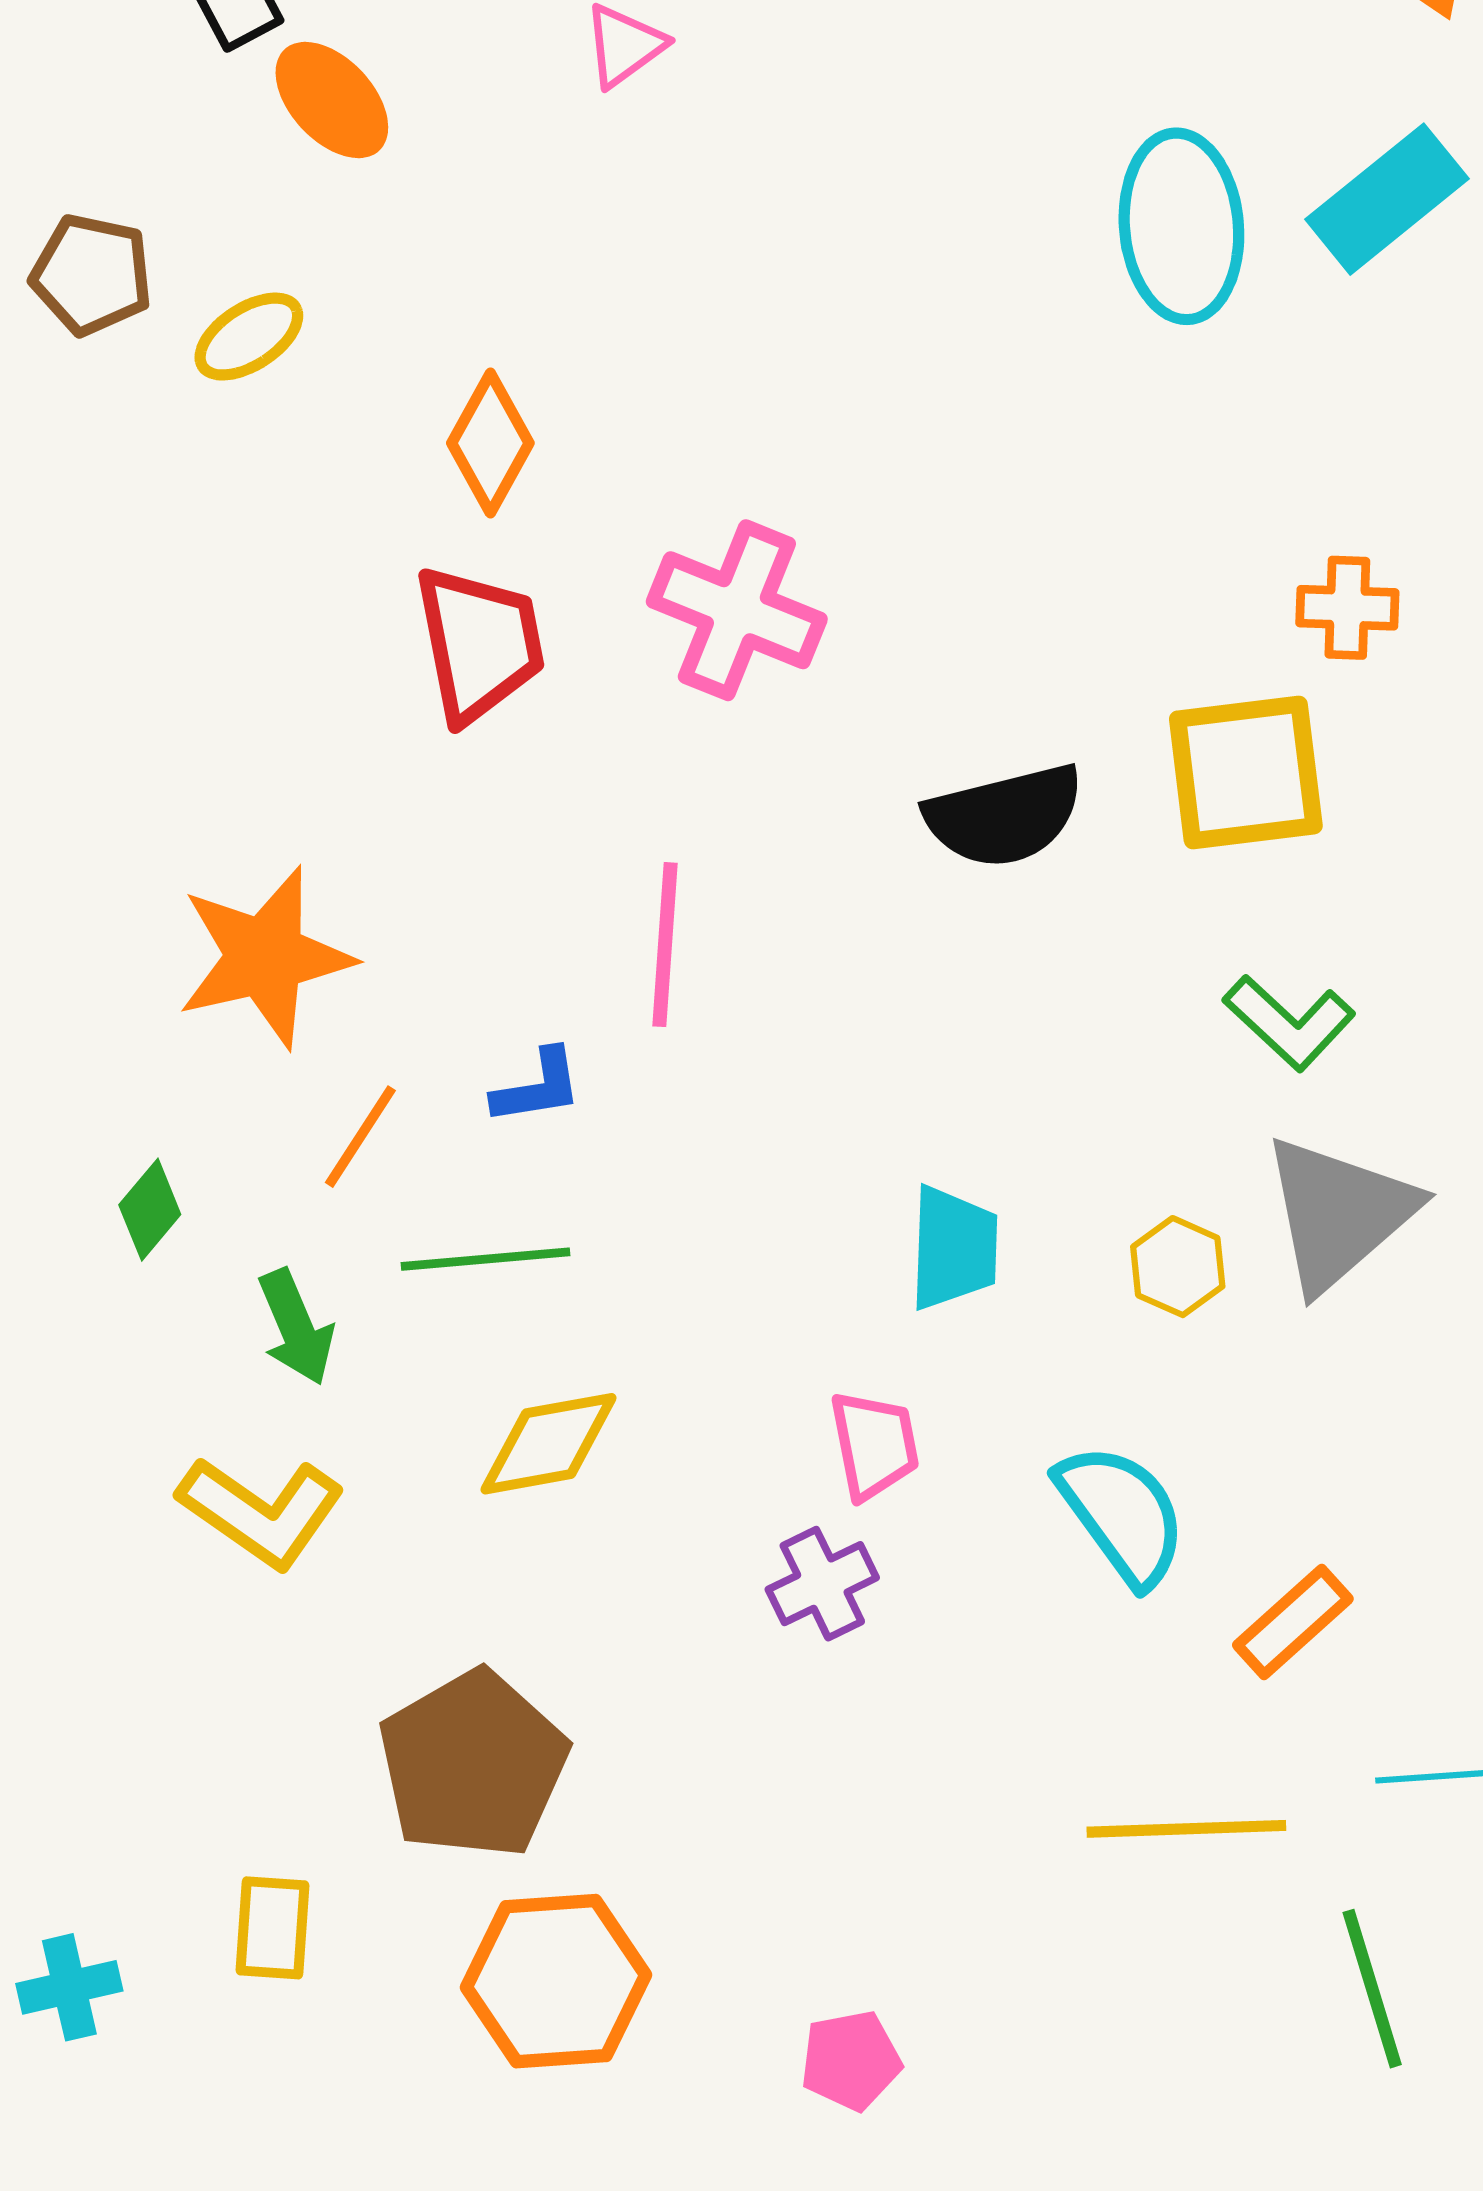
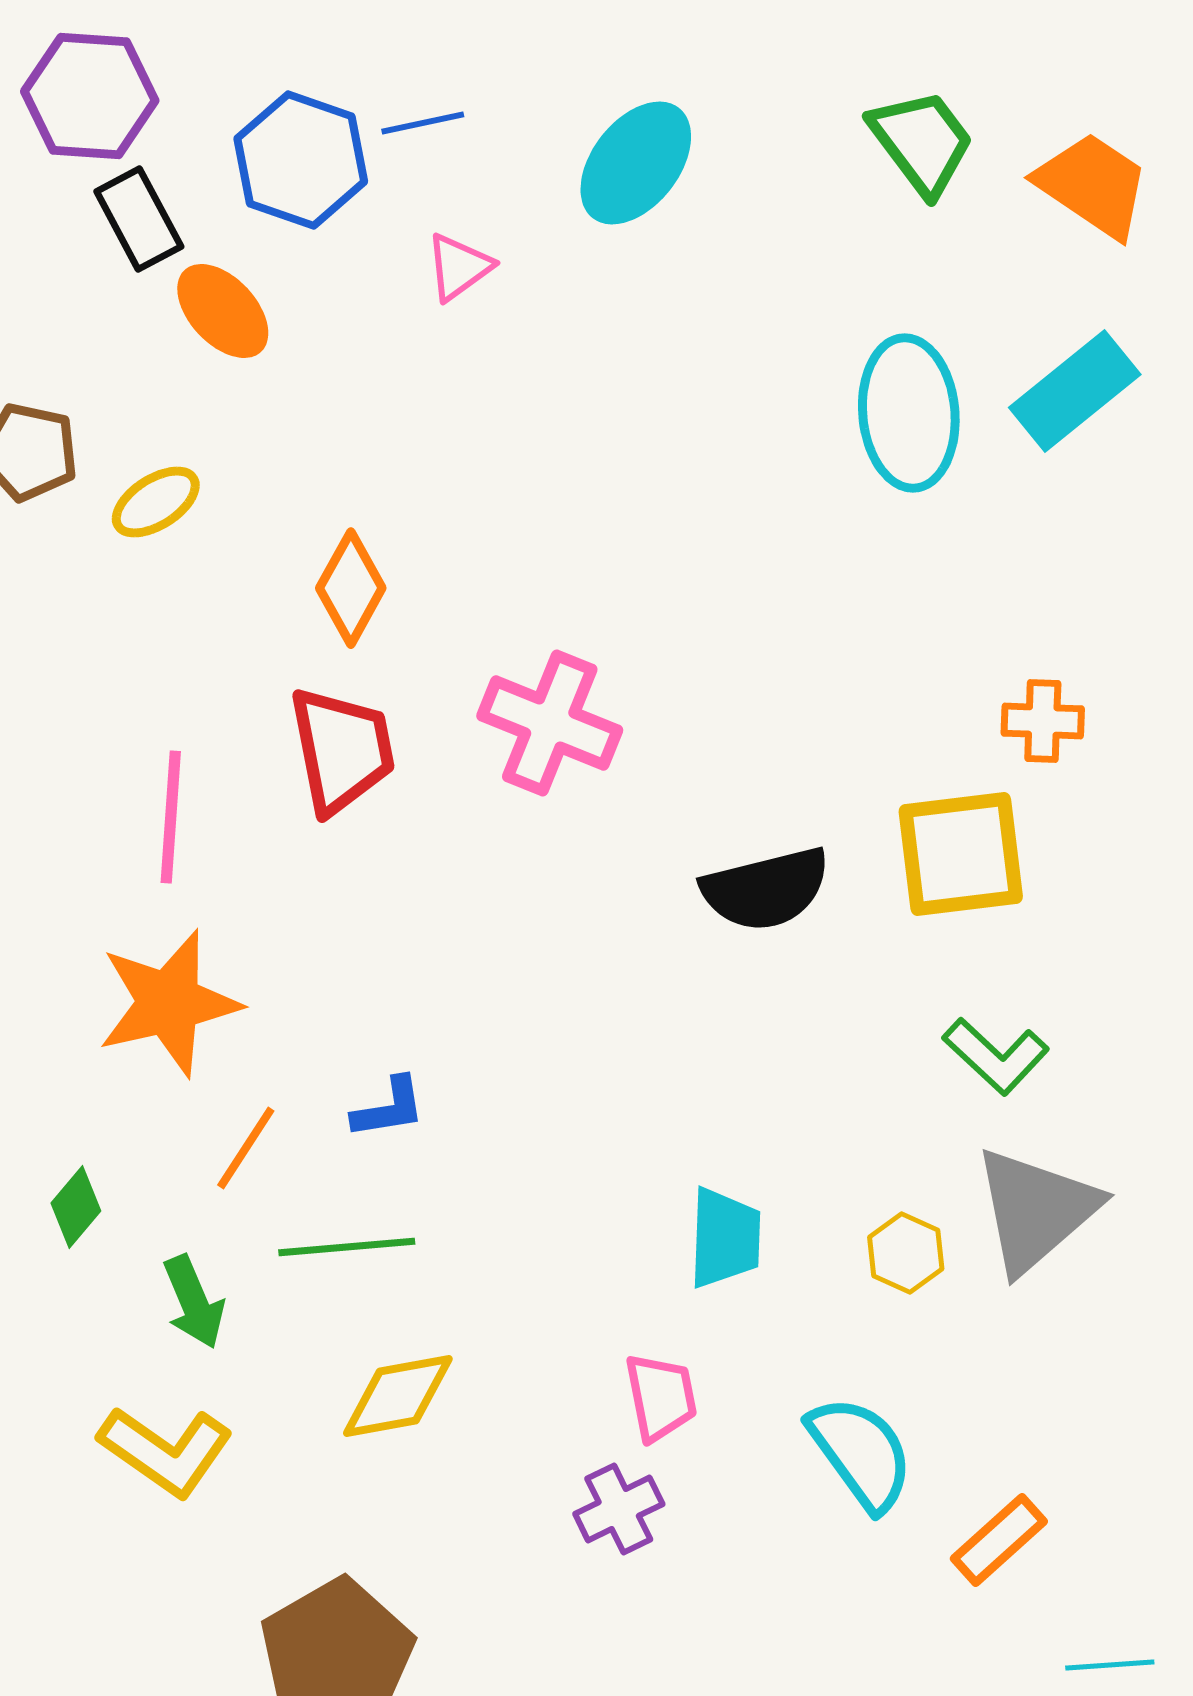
pink line: (665, 945) -> (171, 817), moved

